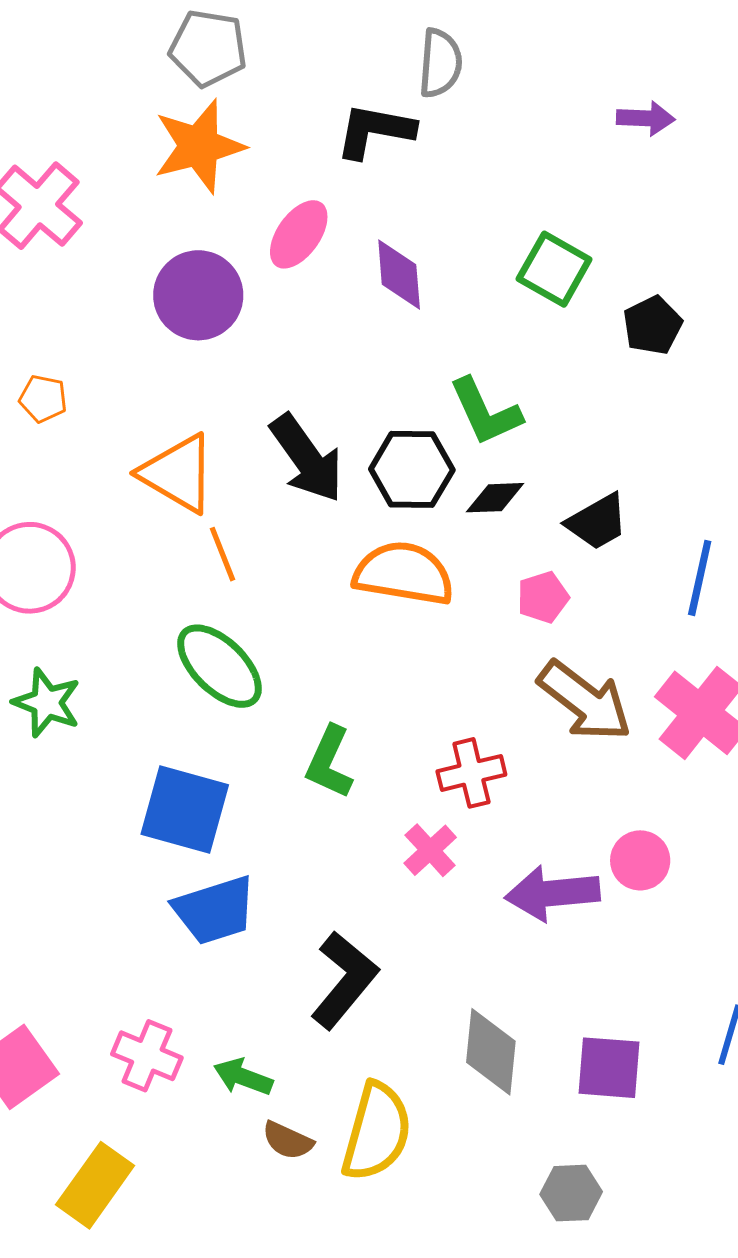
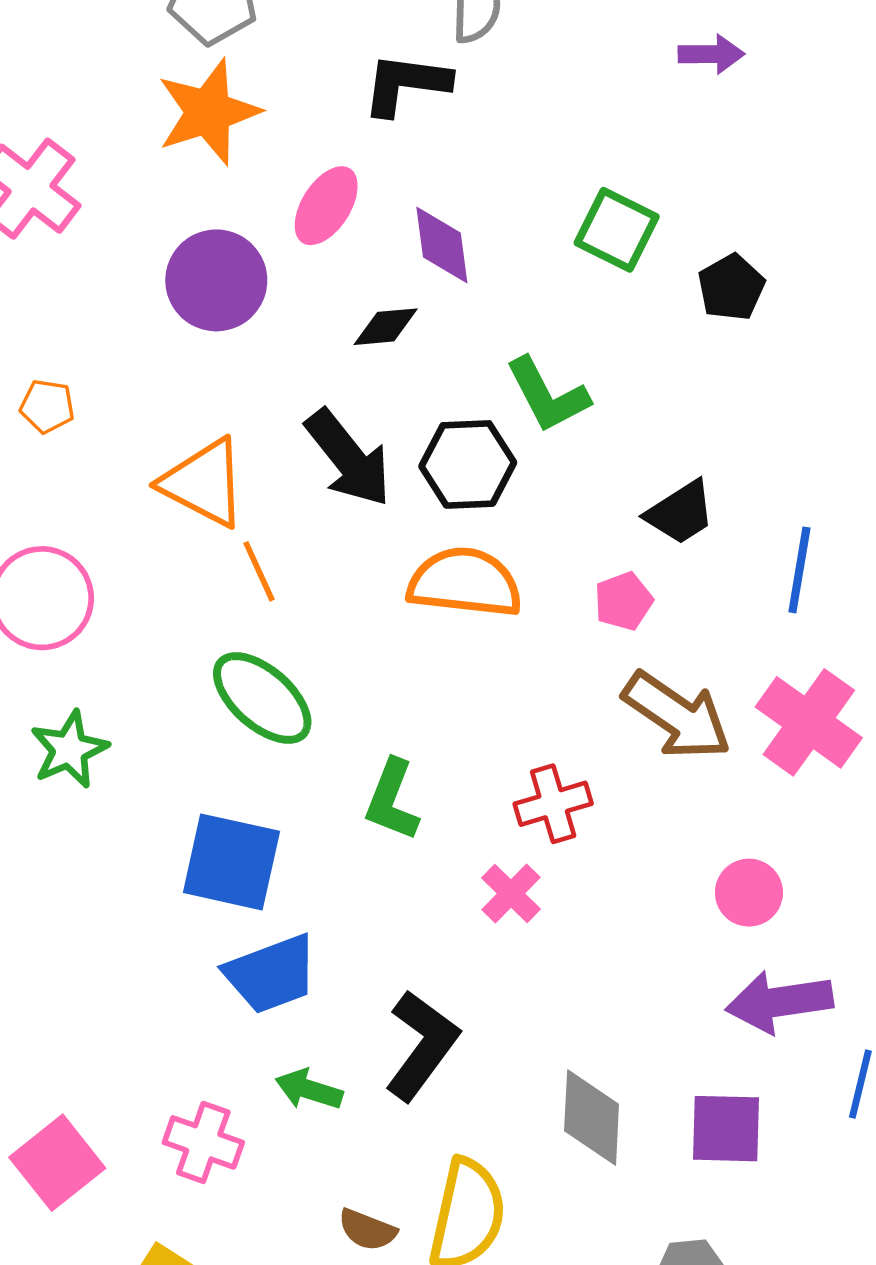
black diamond: (495, 498) -> (386, 327), moved
green star: (47, 703) -> (69, 749), turned 30
purple arrow: (552, 893) -> (779, 1002), moved
green arrow: (243, 1077) -> (309, 1090), moved

